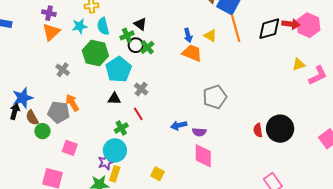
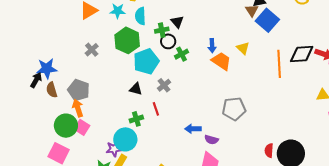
orange line: (236, 28) -> (279, 64), moved
blue arrow: (188, 35) -> (212, 46), moved
green cross: (147, 47) -> (182, 54), moved
orange arrow: (72, 103) -> (78, 108), moved
green circle: (42, 131) -> (66, 126), moved, size x1.5

